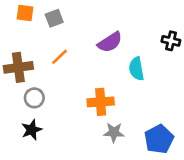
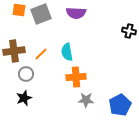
gray square: (54, 18) -> (41, 14), size x1.5
purple semicircle: (110, 42) -> (76, 13), moved, turned 36
orange line: (59, 57) -> (41, 54), moved
cyan semicircle: (136, 69) -> (67, 52), moved

